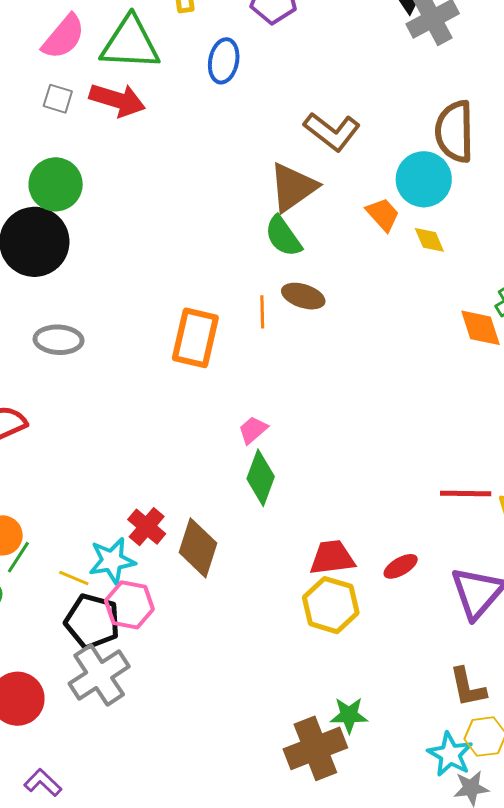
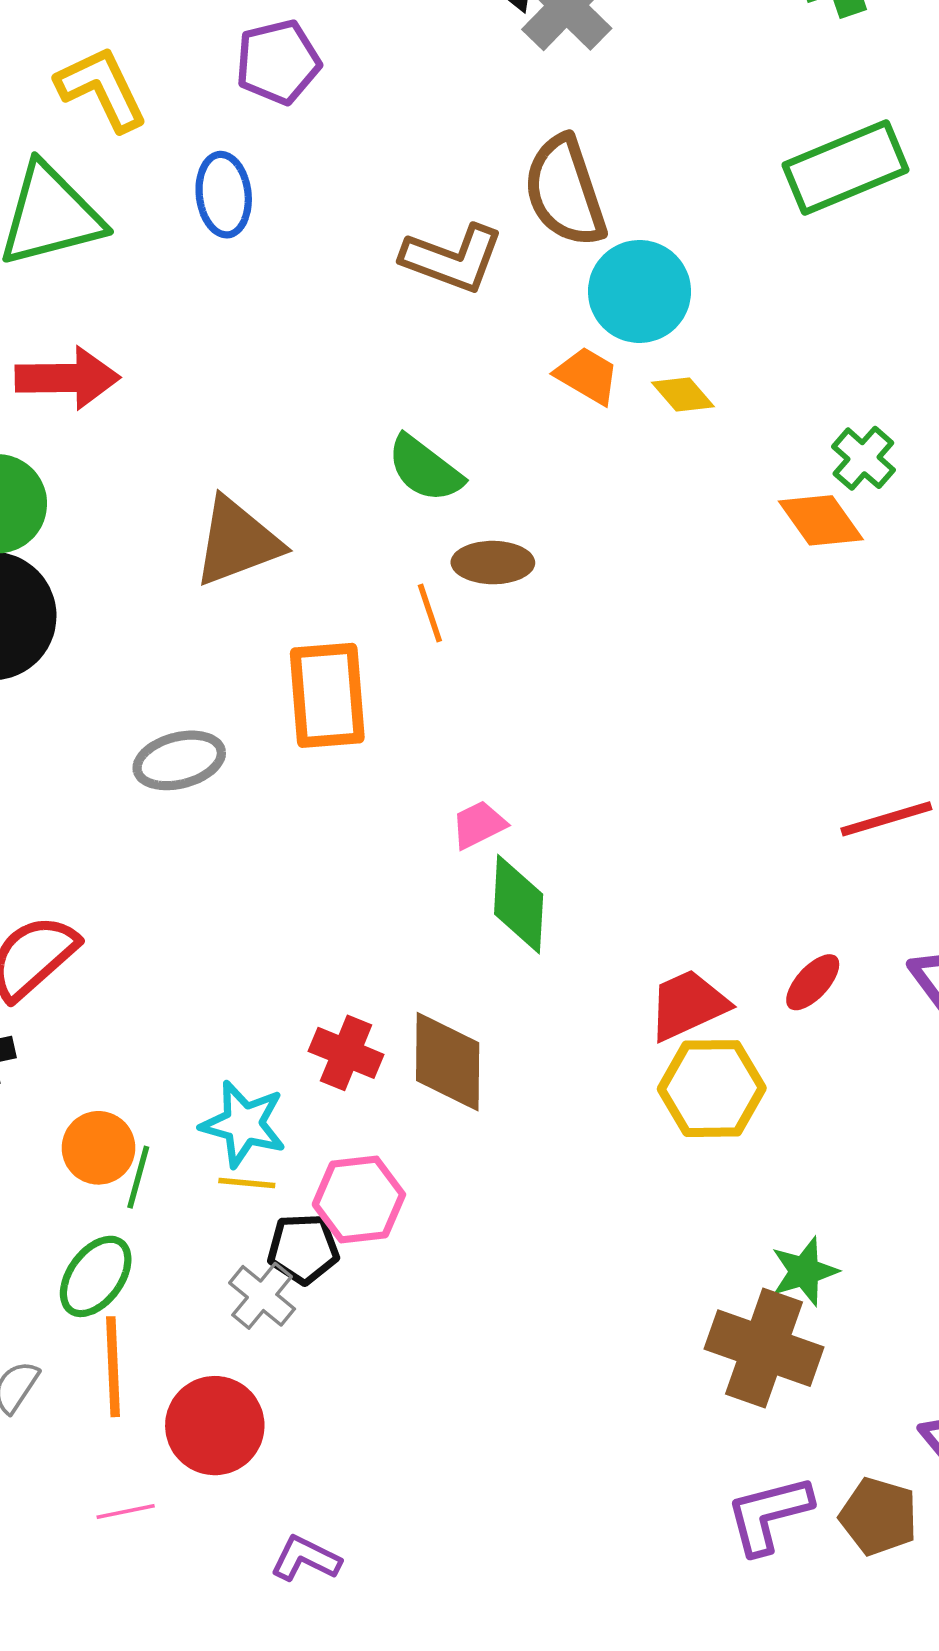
red arrow: (117, 100) -> (68, 378), moved
brown semicircle: (455, 131) -> (565, 191), moved
brown triangle: (293, 187) -> (237, 542), moved, turned 32
gray ellipse: (59, 340) -> (179, 760), moved
pink trapezoid: (253, 430) -> (479, 825), turned 32
cyan star: (112, 561) -> (243, 1124), moved, turned -30
black pentagon: (92, 621) -> (303, 1249), size x0.7
gray cross: (99, 675) -> (262, 1296), moved, size x0.6
brown cross: (315, 748) -> (764, 1348), turned -32

